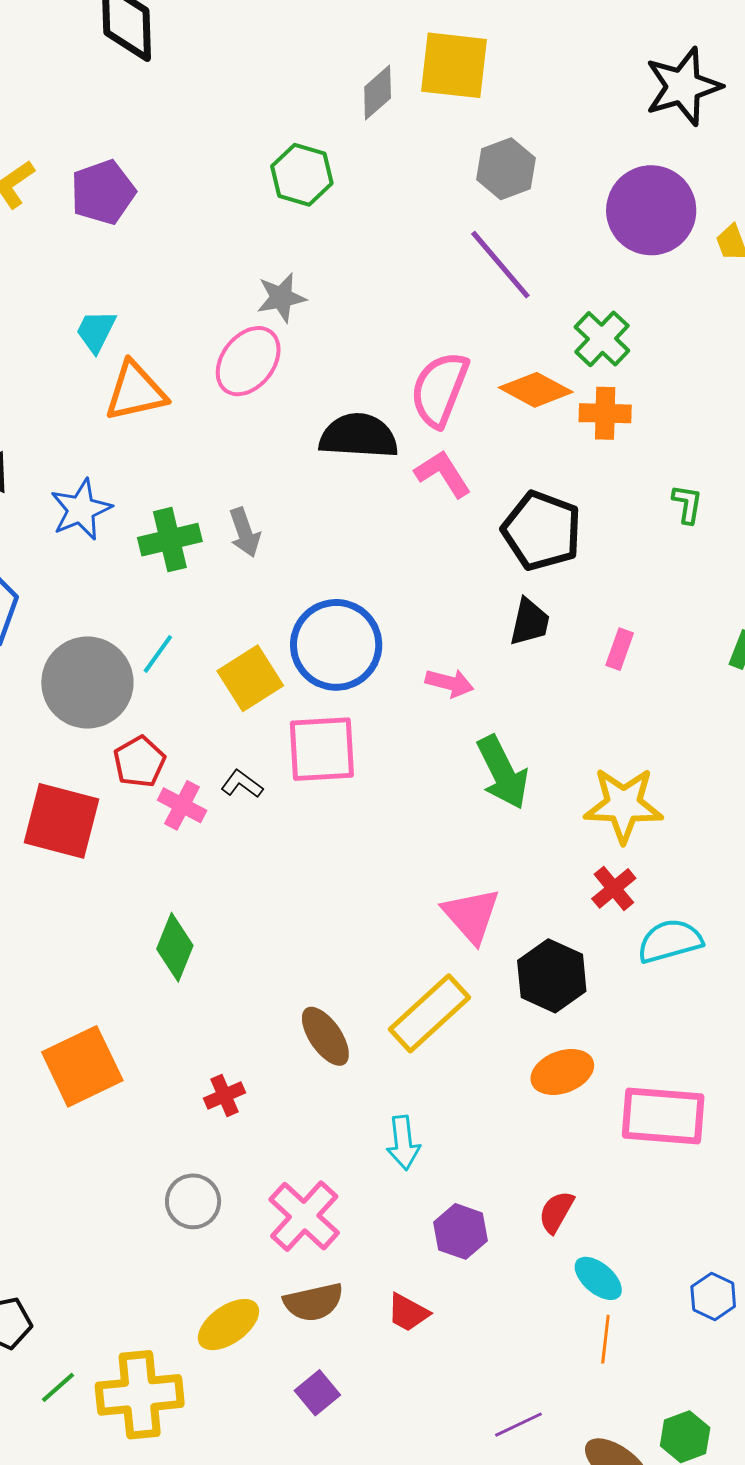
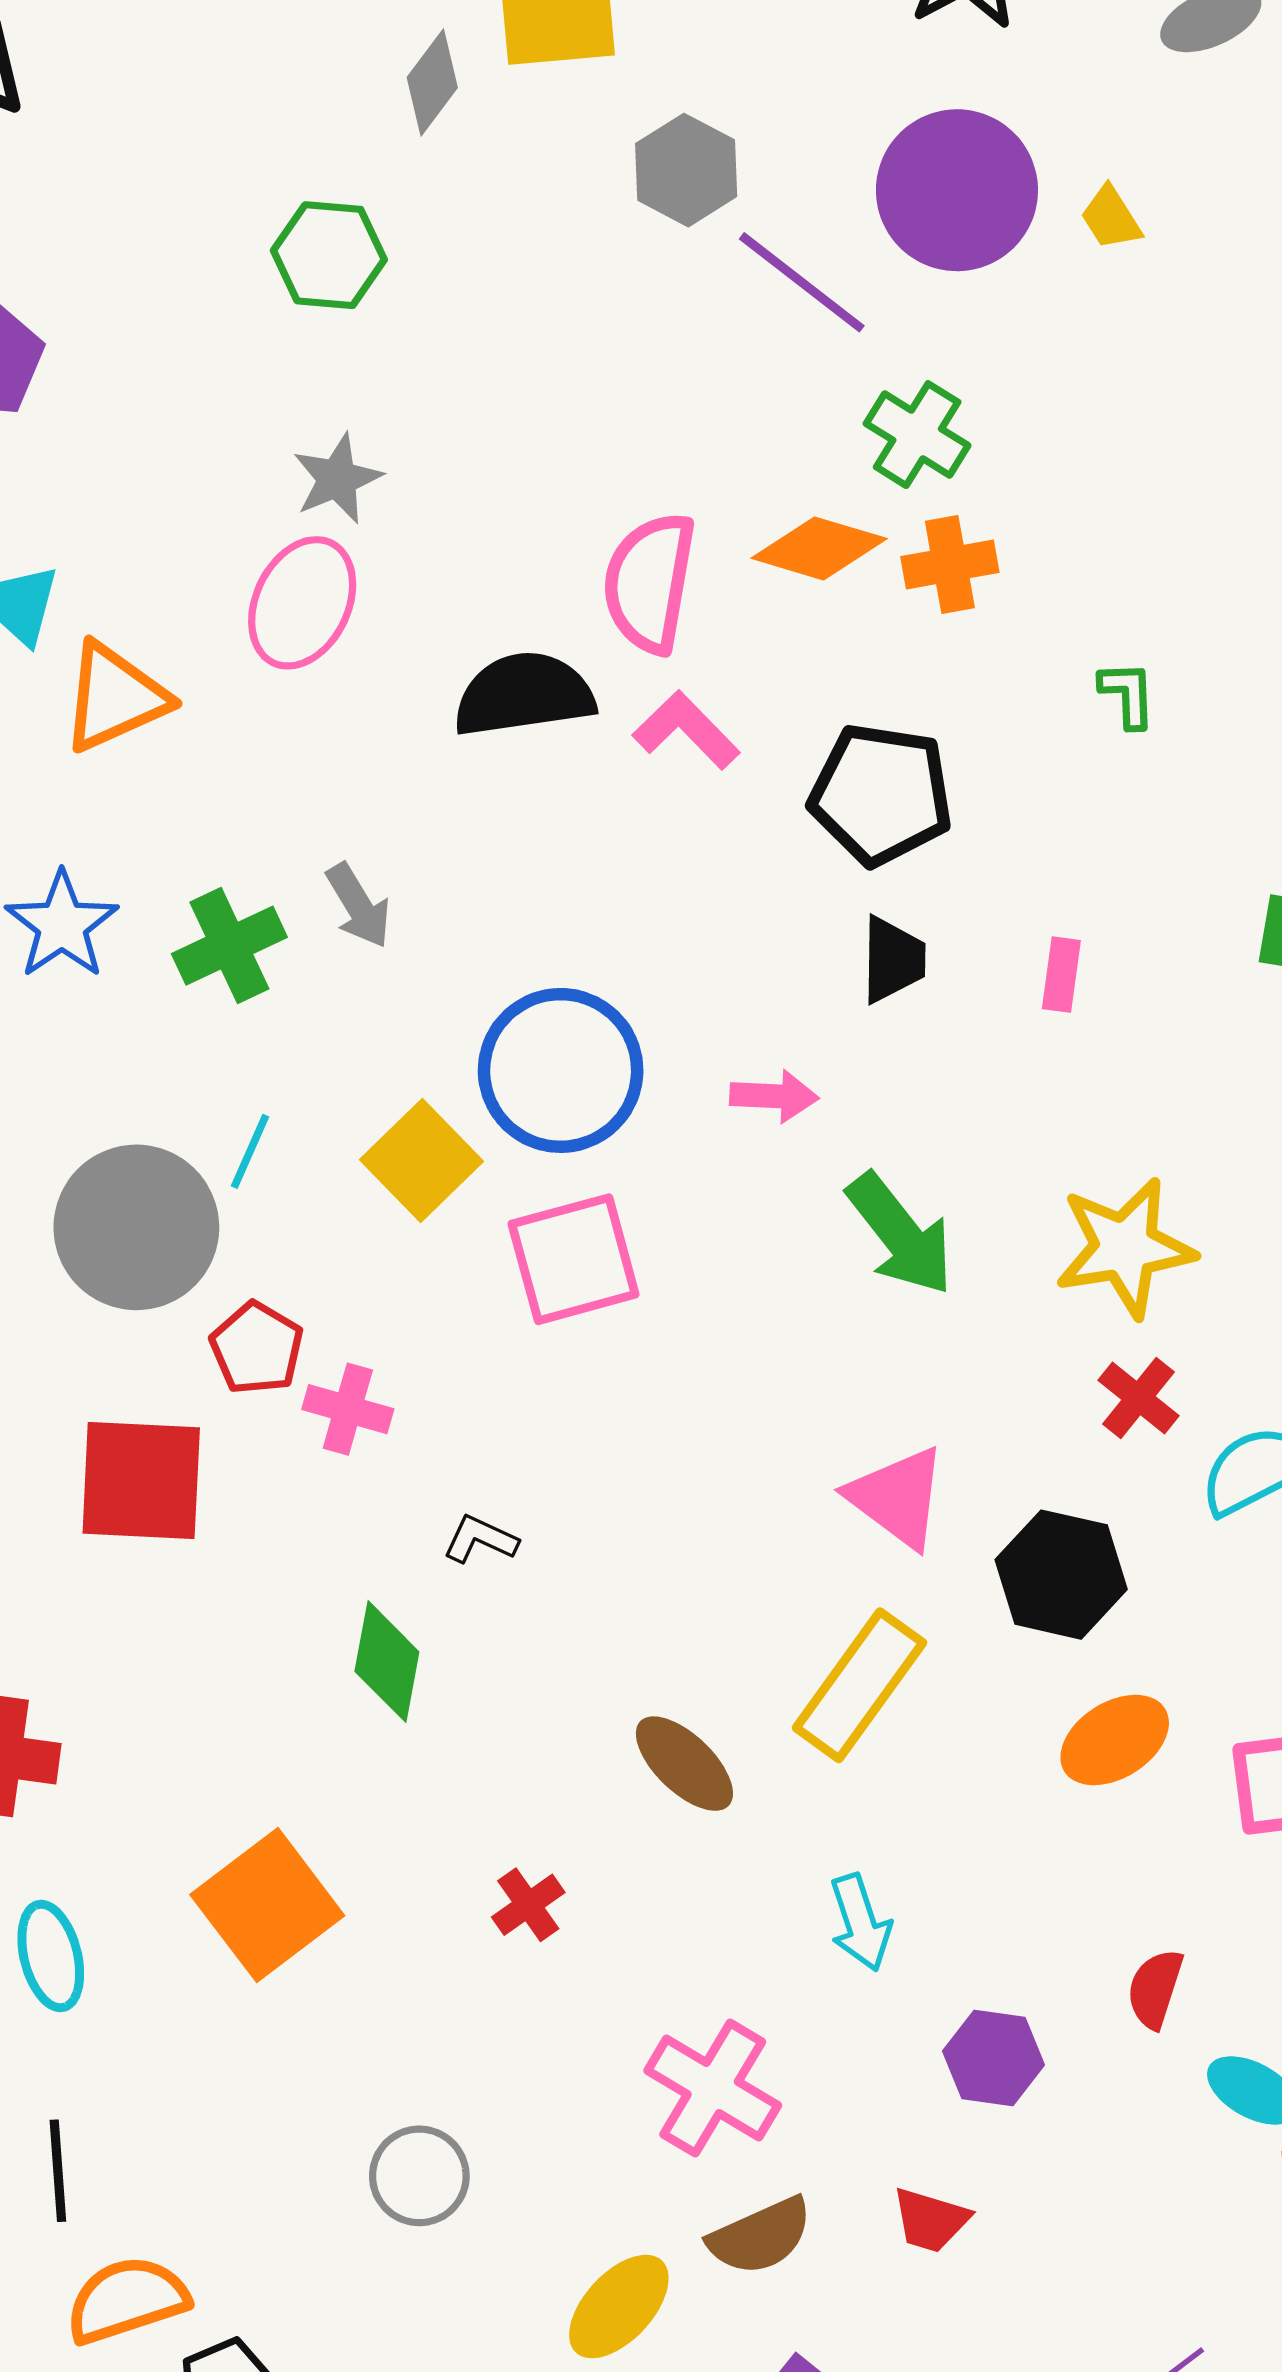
purple line: (500, 265) -> (802, 282), moved
black L-shape: (242, 784) -> (480, 1539), moved
gray circle: (193, 1201) -> (419, 2176), moved

